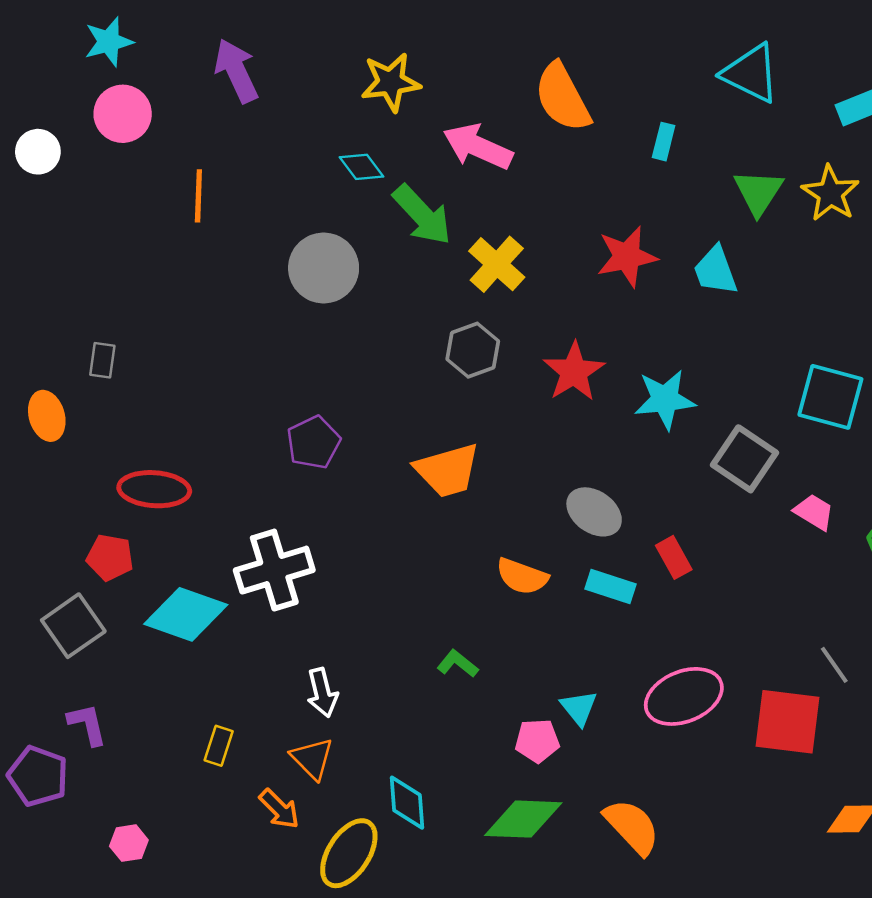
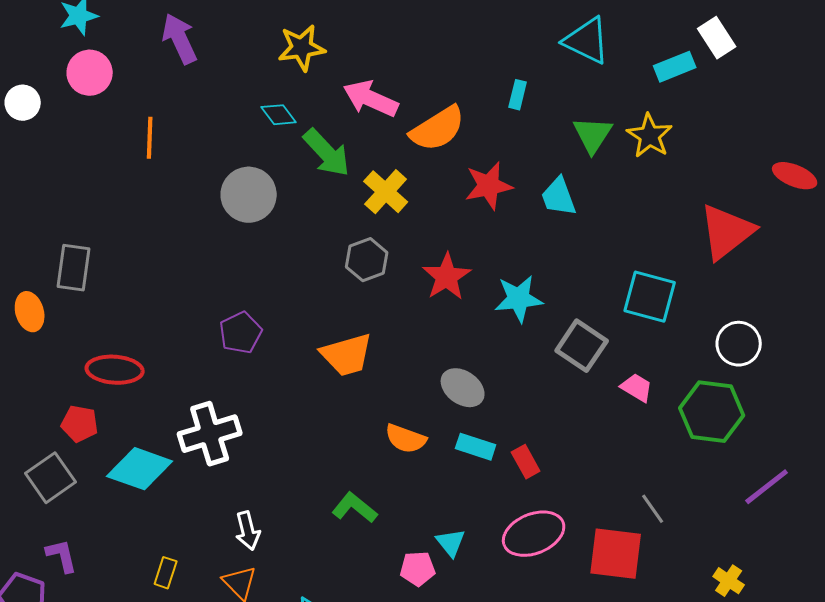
orange semicircle: (562, 97) -> (438, 129), moved, turned -94
gray rectangle: (102, 360) -> (74, 268), size x1.6
red rectangle: (674, 557) -> (526, 462), moved
green L-shape: (458, 664) -> (355, 508), size x1.4

